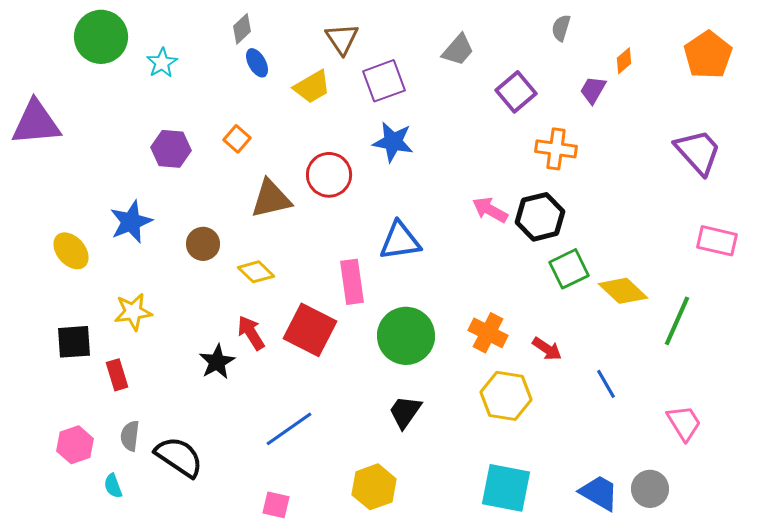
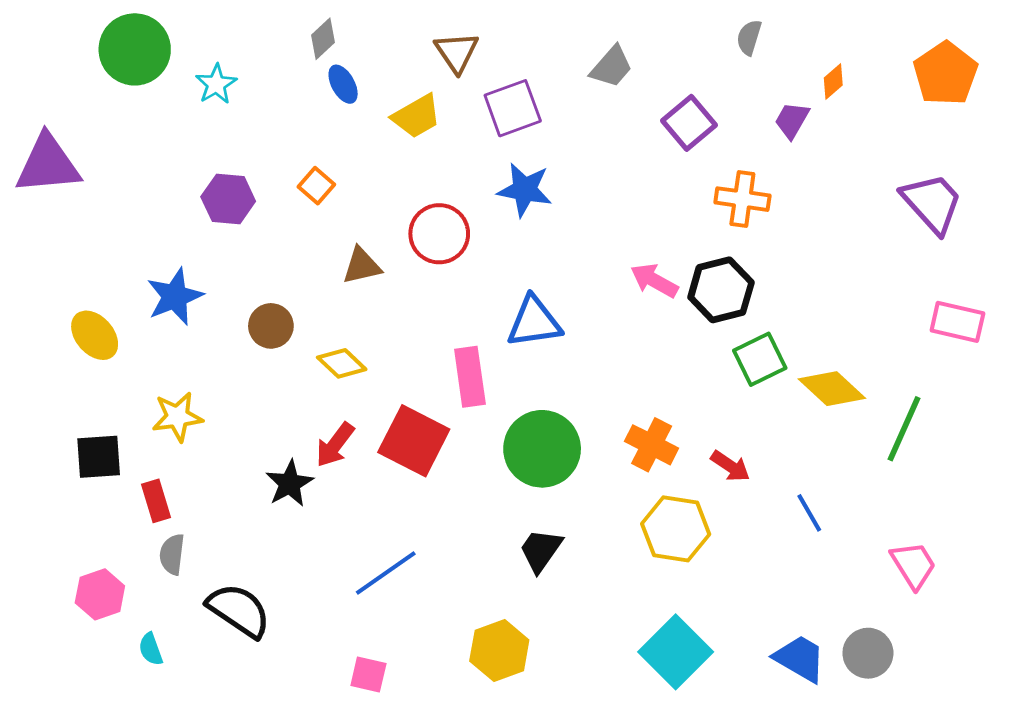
brown triangle: (271, 199) -> (362, 266), size x0.7
red arrow: (251, 333) -> (335, 445), turned -111
gray semicircle: (130, 436) -> (172, 554), moved
cyan square: (506, 488) -> (676, 652), turned 34

